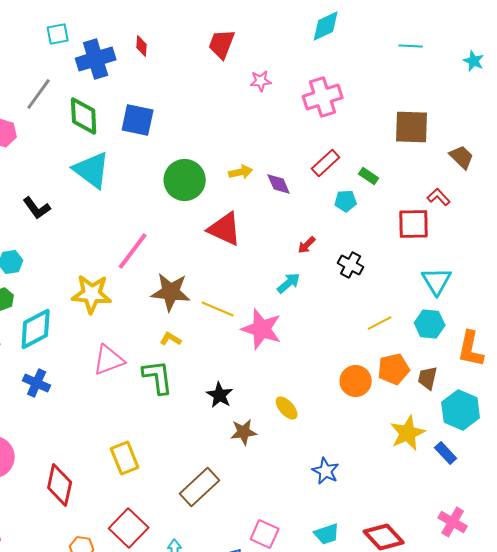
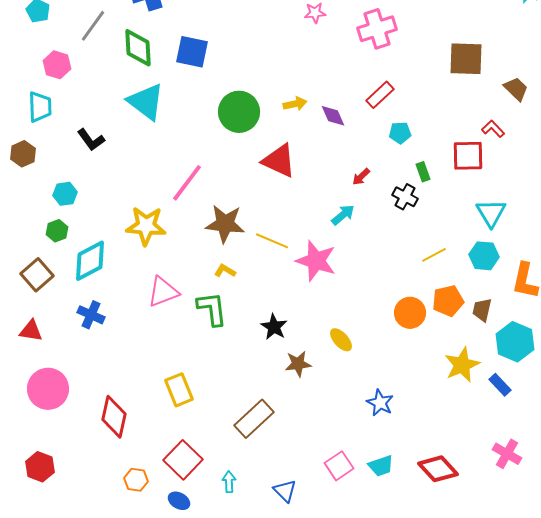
green rectangle: (369, 176) -> (423, 172), moved, turned 36
pink square: (265, 534) -> (339, 466), moved, turned 32

